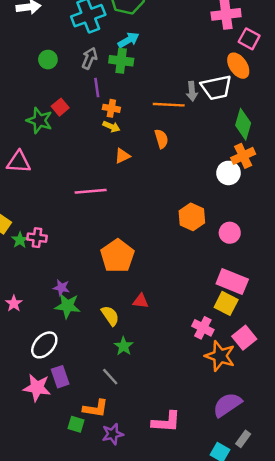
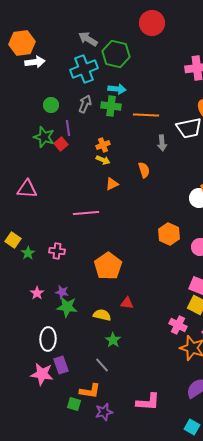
cyan arrow: (128, 40) -> (117, 89), turned 36
purple line: (97, 88) -> (68, 128), moved
gray arrow: (192, 91) -> (162, 143), moved
orange line: (169, 105) -> (146, 115), moved
orange cross: (111, 108) -> (103, 145), turned -32
green star: (39, 120) -> (44, 137), moved
pink cross: (37, 238) -> (57, 251), moved
pink star: (14, 303) -> (37, 293), moved
yellow semicircle: (110, 316) -> (102, 315), turned -42
white ellipse: (44, 345) -> (48, 339), turned -40

